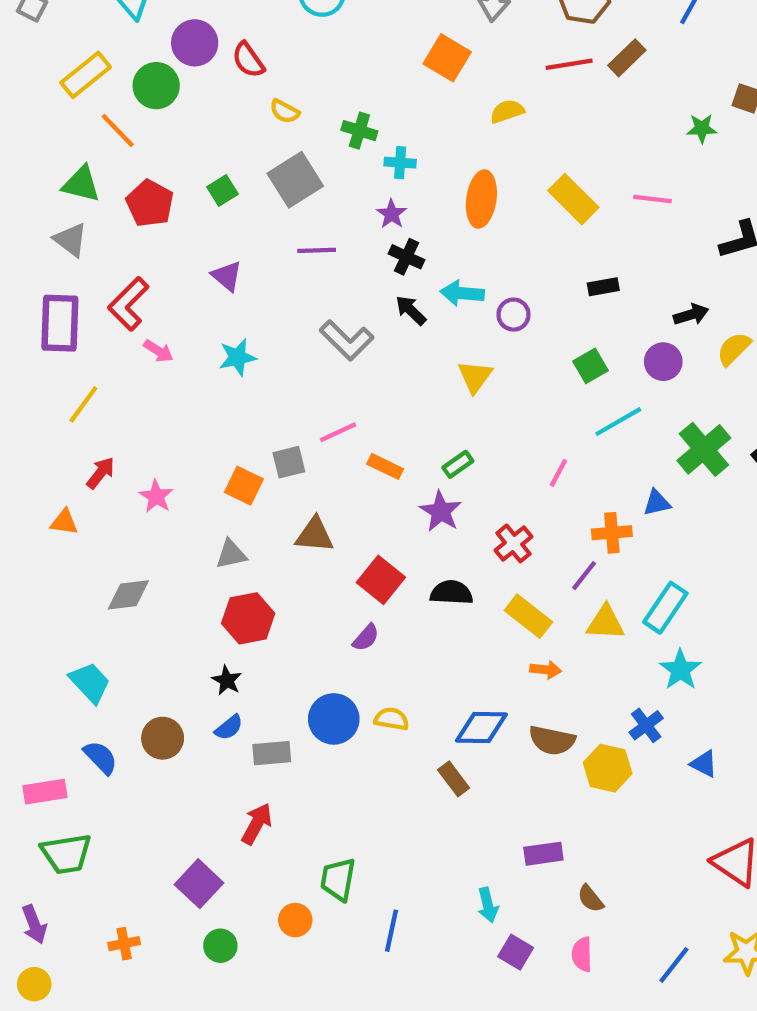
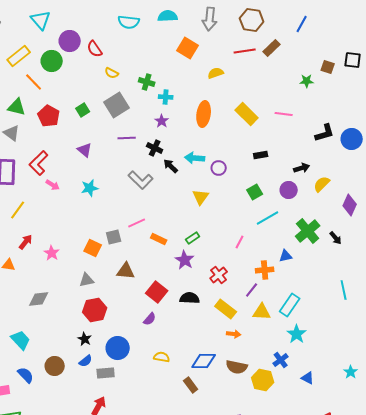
black cross: (407, 257) -> (155, 148), moved
blue circle: (334, 719) -> (118, 348), moved

